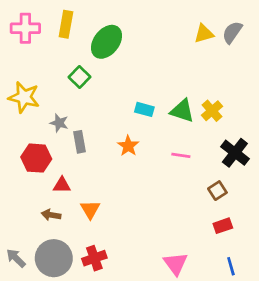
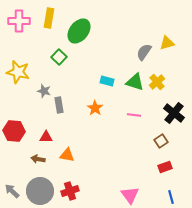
gray semicircle: (232, 32) -> (144, 52), moved
yellow triangle: (204, 34) -> (167, 43), moved
red hexagon: (36, 158) -> (14, 131), moved
orange triangle: (90, 209) -> (67, 155), turned -49

